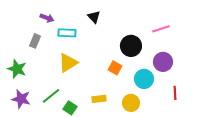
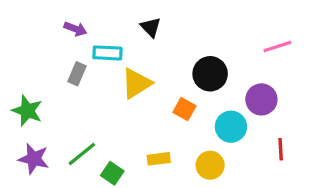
pink line: (161, 29) -> (277, 47), moved
gray rectangle: (35, 41) -> (77, 74), moved
yellow triangle: (68, 63) -> (136, 83), moved

